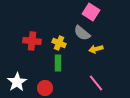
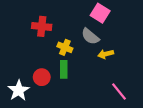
red cross: (32, 41) -> (42, 26), moved
pink line: (96, 83) -> (119, 92), moved
red circle: (45, 88) -> (42, 77), moved

